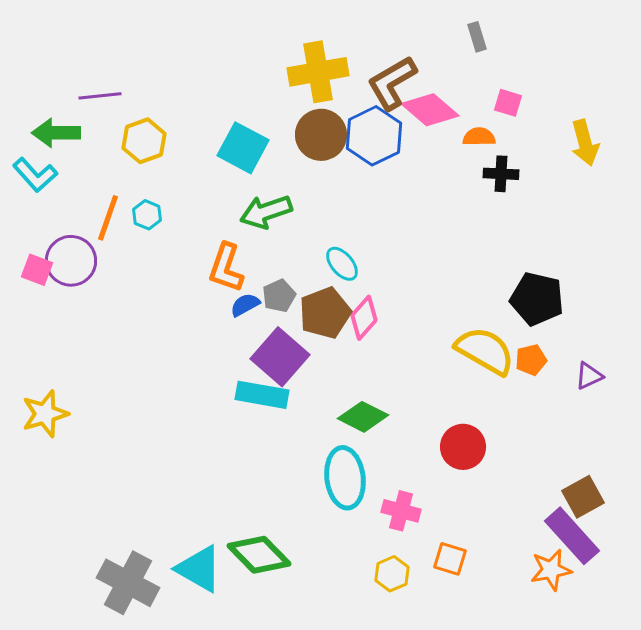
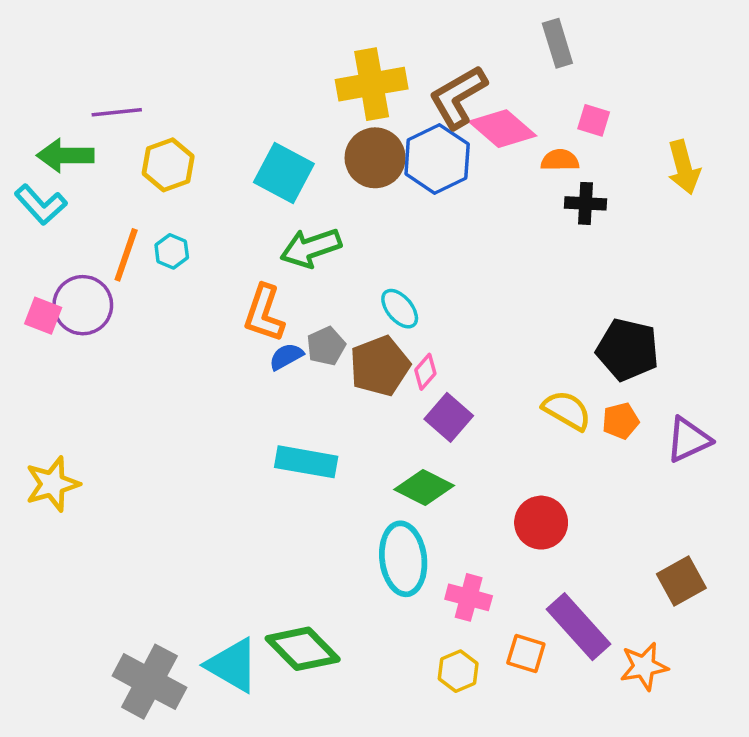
gray rectangle: (477, 37) -> (557, 43), size x1.4
pink diamond: (364, 318) -> (425, 372), size x0.7
yellow semicircle: (485, 351) -> (567, 410), size x0.7
purple square: (280, 357) -> (449, 417), moved, size x0.7
purple triangle: (589, 376) -> (688, 440), size x1.4
purple rectangle: (572, 536) -> (579, 627), moved

